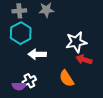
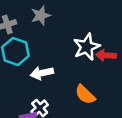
red arrow: (84, 60) -> (106, 55), moved

